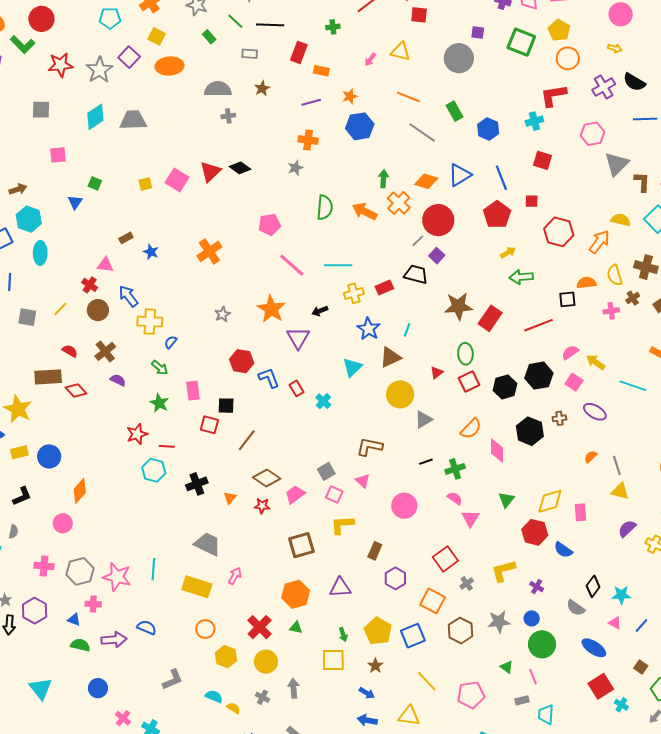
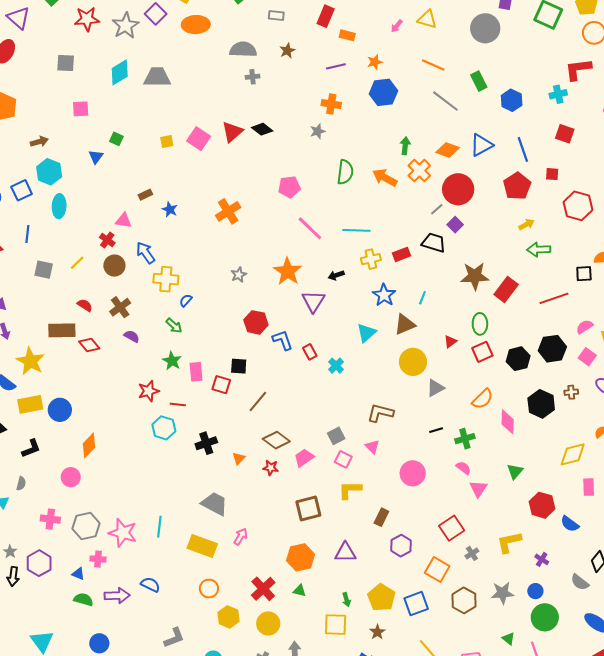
pink rectangle: (193, 391) -> (196, 372), moved
yellow rectangle: (19, 452) -> (30, 404), size x1.4
yellow diamond: (550, 501) -> (573, 454), moved

